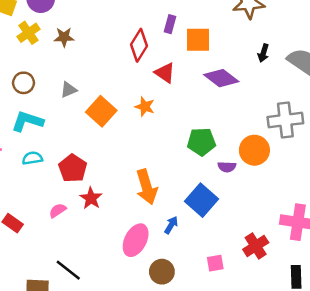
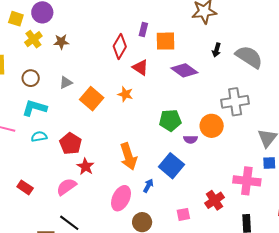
pink semicircle: (58, 211) -> (66, 187), moved, size x1.5

